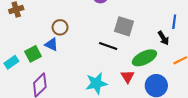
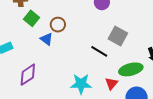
green square: (33, 54) -> (32, 18), moved, turned -35

